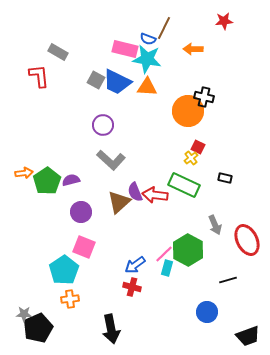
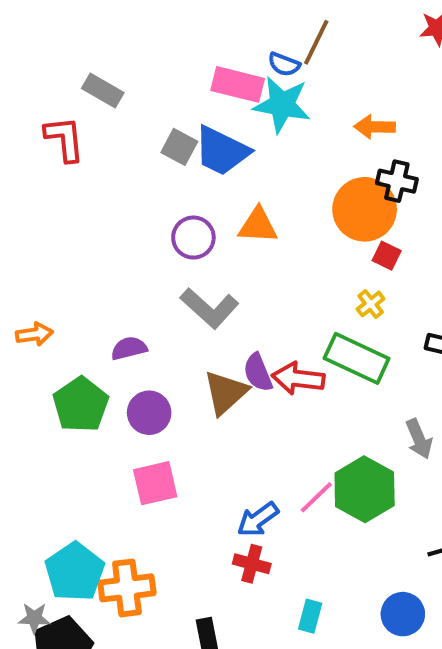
orange arrow: (193, 49) -> (375, 127), moved
orange triangle: (147, 87) -> (258, 225), moved
red square: (198, 147) -> (387, 256), moved
green pentagon: (47, 181) -> (81, 405), moved
pink square: (84, 247) -> (155, 483), turned -35
cyan rectangle: (167, 268) -> (310, 616), moved
cyan pentagon: (64, 270) -> (75, 572), moved
orange cross: (70, 299) -> (127, 588), size x1.5

